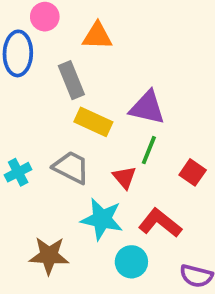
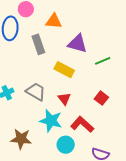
purple triangle: (147, 108) -> (77, 44), moved
yellow rectangle: (93, 122) -> (64, 70), moved
green line: (149, 150) -> (103, 61), moved, turned 42

